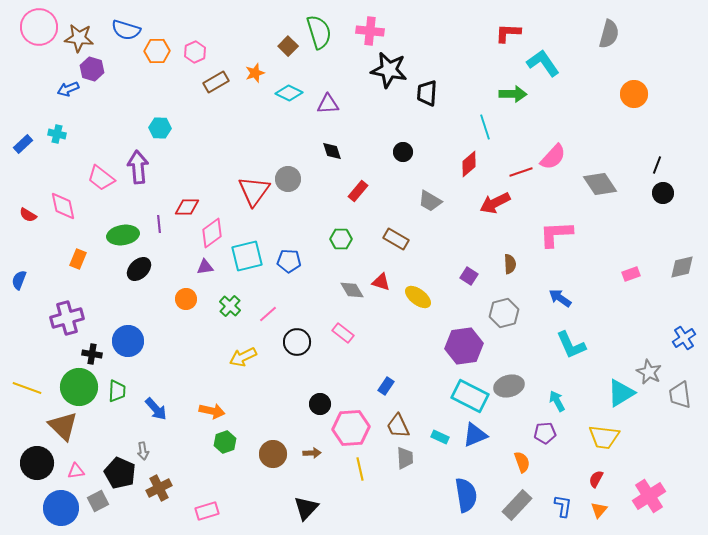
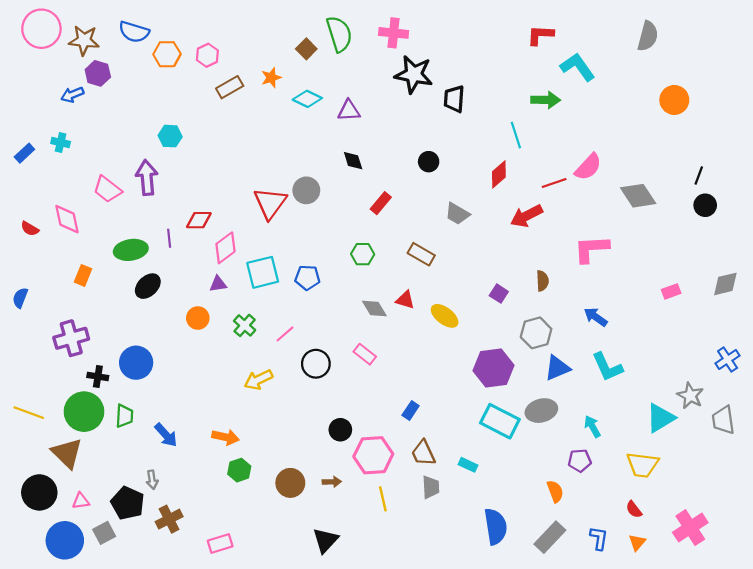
blue triangle: (475, 435) -> (557, 368), moved
red semicircle: (596, 479) -> (634, 509), turned -66

